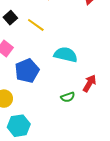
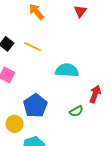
blue pentagon: (27, 71) -> (35, 106), moved

